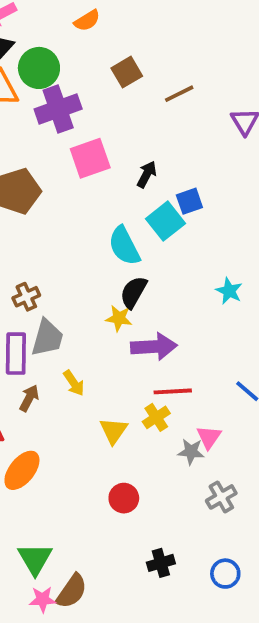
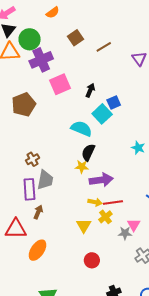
cyan semicircle: (124, 246) -> (81, 129), turned 145
yellow arrow: (74, 383) -> (95, 202), moved, turned -40

